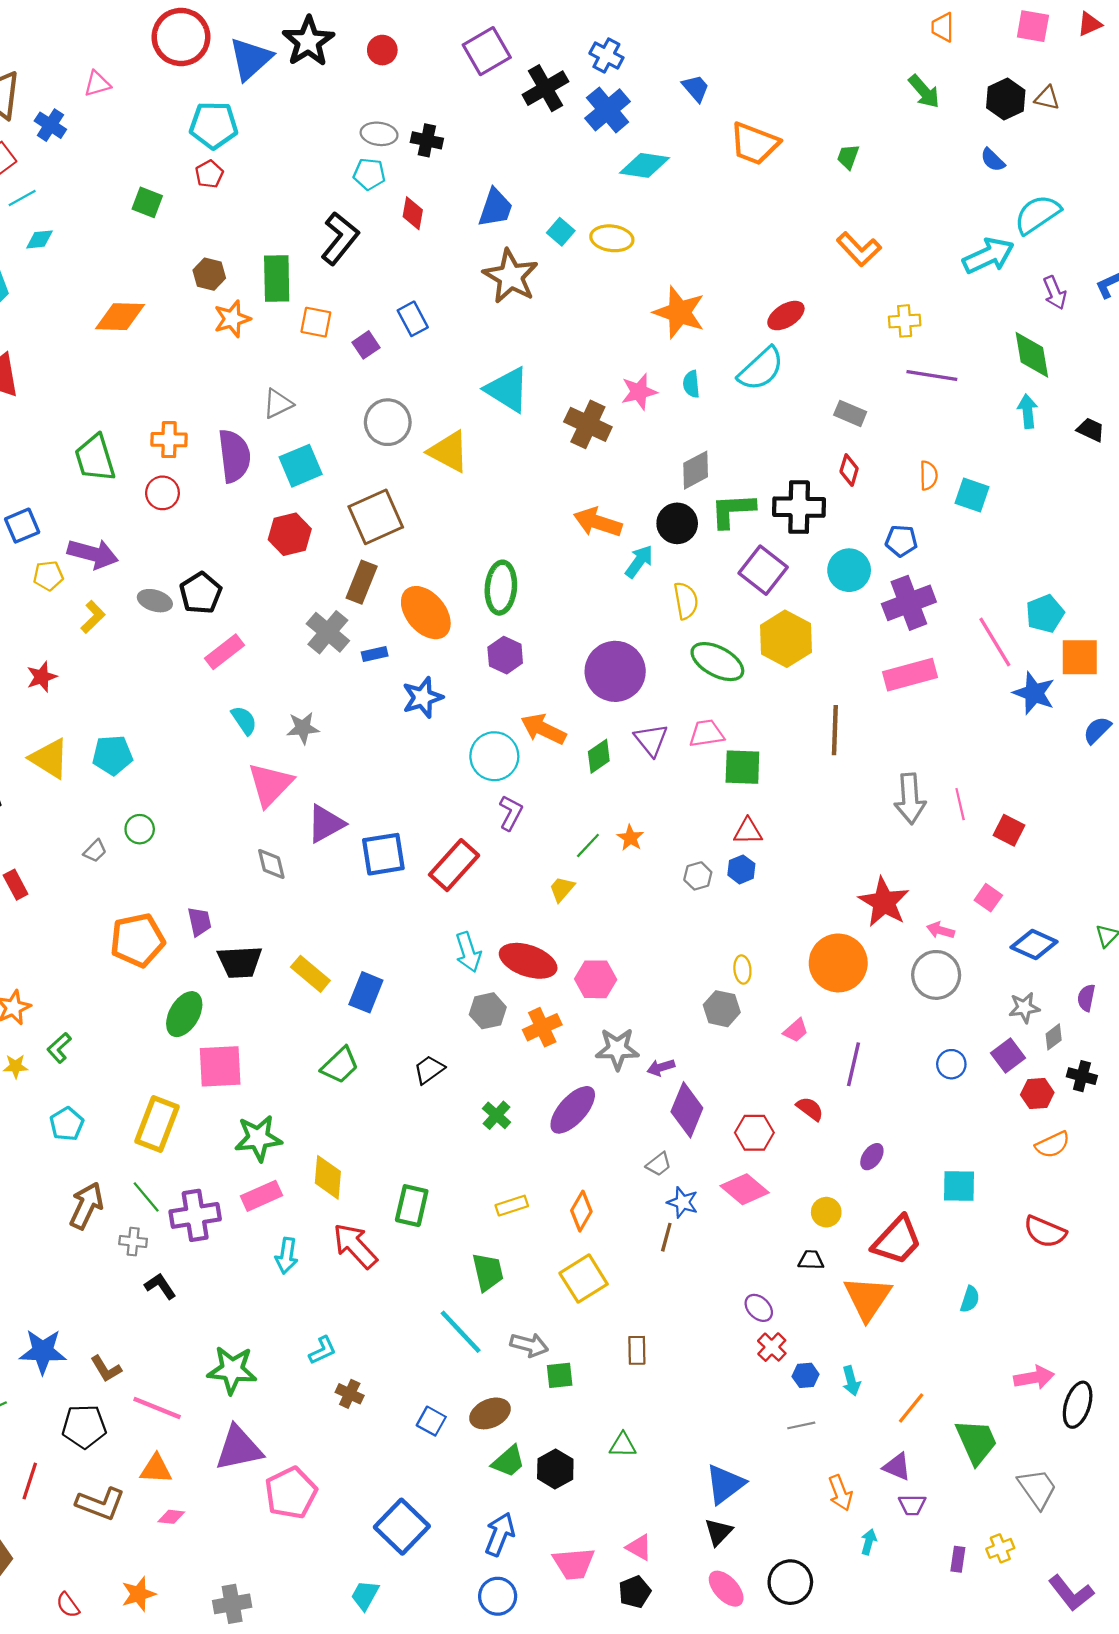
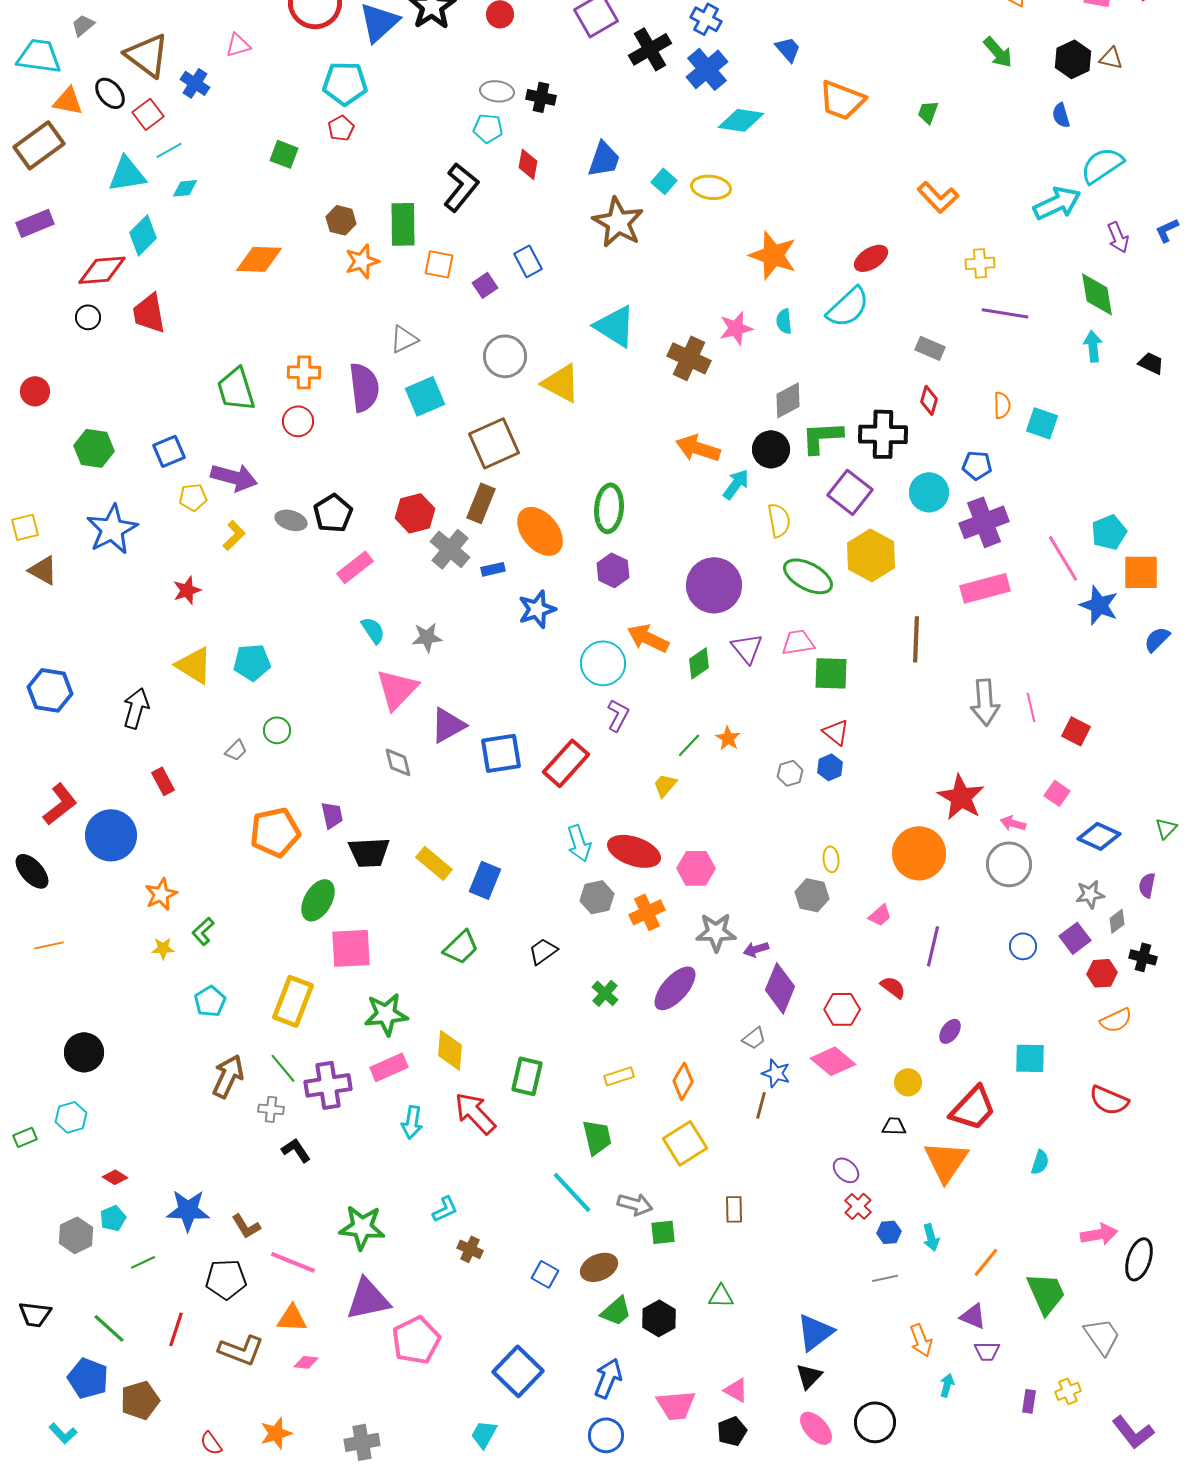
blue semicircle: (993, 160) -> (1061, 115), turned 30
red hexagon: (290, 534) -> (415, 513), moved
red triangle: (748, 831) -> (836, 732), turned 40

